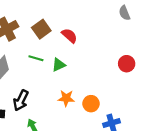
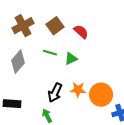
black arrow: (21, 100) -> (55, 93), moved
orange circle: (91, 104) -> (101, 95), size x1.5

